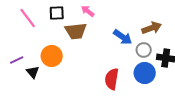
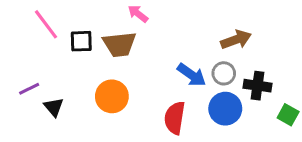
black square: (57, 13) -> (81, 41), moved
blue arrow: (123, 37) -> (192, 75), moved
orange circle: (52, 56) -> (112, 96), moved

